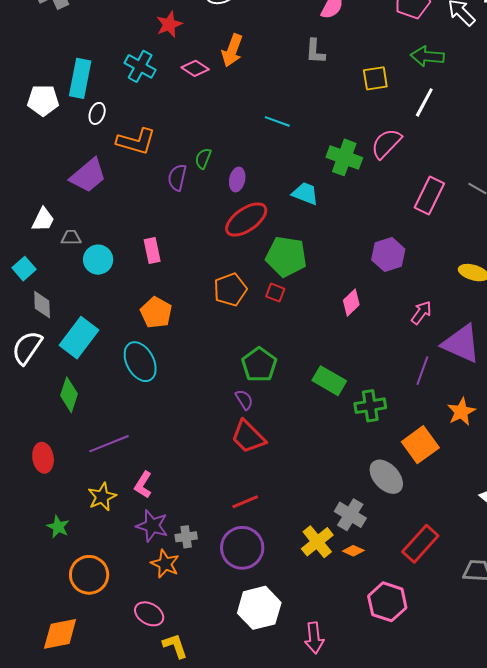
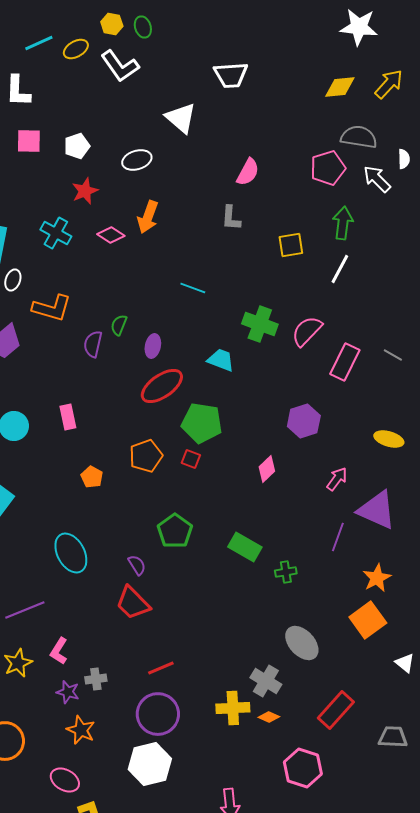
green arrow: (427, 56) -> (343, 223), turned 92
pink semicircle: (386, 143) -> (307, 331), moved
orange pentagon: (156, 313) -> (92, 477), moved, size x0.7
cyan ellipse: (140, 362) -> (71, 553), moved
purple semicircle: (244, 400) -> (137, 565), moved
green cross: (370, 406) -> (286, 572), size x0.7
red trapezoid: (248, 437) -> (133, 603), moved
orange square: (420, 445) -> (368, 620), moved
purple star: (152, 526) -> (68, 692), size x0.7
gray cross: (186, 537) -> (96, 679), moved
yellow cross: (317, 542) -> (233, 708), turned 36
white hexagon: (259, 608) -> (150, 764), moved

